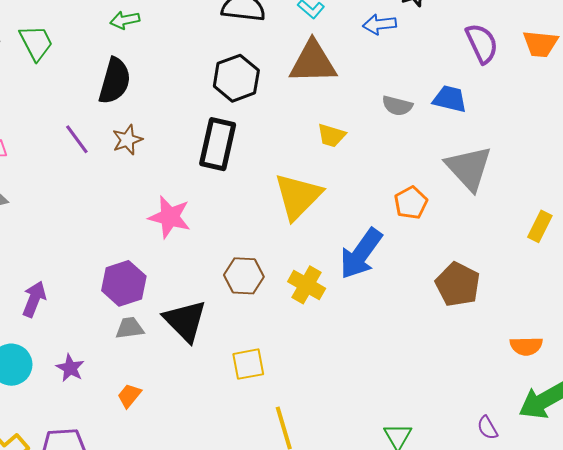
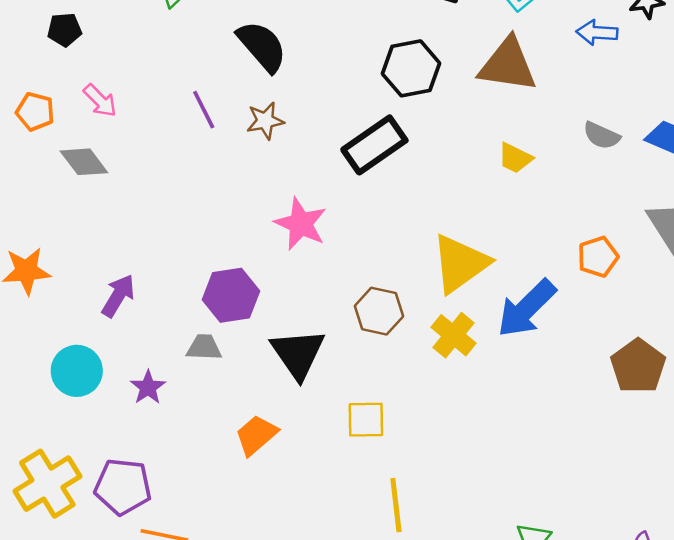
black semicircle: (115, 81) -> (262, 46), turned -66
black rectangle: (218, 144) -> (374, 145), turned 33
yellow triangle: (298, 196) -> (460, 264), moved
gray trapezoid: (130, 328) -> (204, 347), moved
orange trapezoid: (129, 396) -> (256, 435), moved, size x1.4

